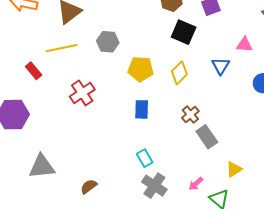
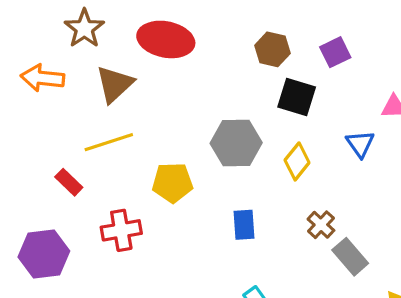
gray hexagon: (108, 42) -> (236, 143), moved, size x1.4
yellow pentagon: (141, 69) -> (172, 183), moved
red cross: (82, 93) -> (121, 230), moved, turned 30

